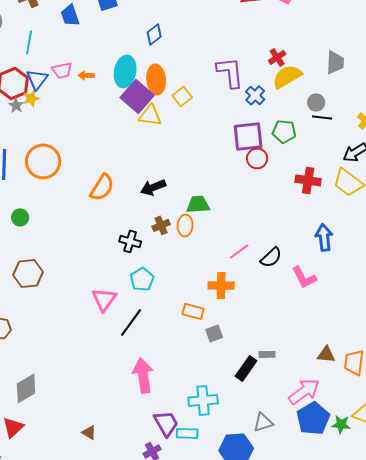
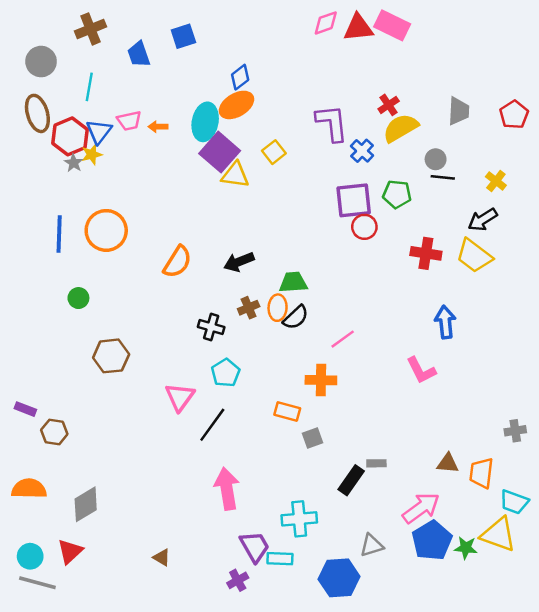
orange ellipse: (156, 79) -> (236, 105), moved, turned 64
black semicircle: (271, 257) -> (296, 317), moved
brown hexagon: (28, 273) -> (111, 356), moved

